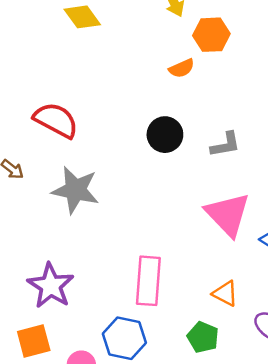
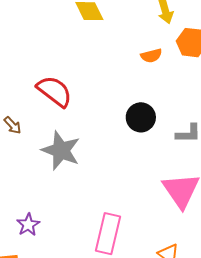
orange semicircle: (182, 68) -> (151, 56), moved
purple star: (51, 286) -> (28, 225), size x0.6

